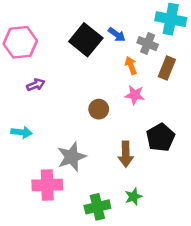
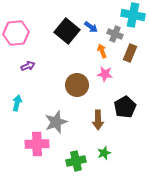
brown circle: (99, 109) -> (77, 85), size x1.5
cyan arrow: (22, 132) -> (17, 103), turned -84

